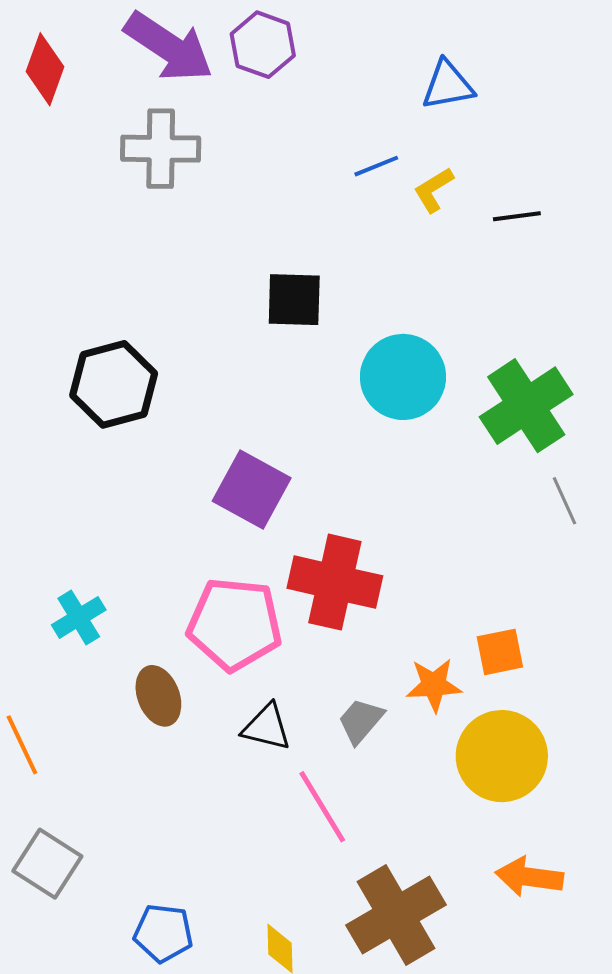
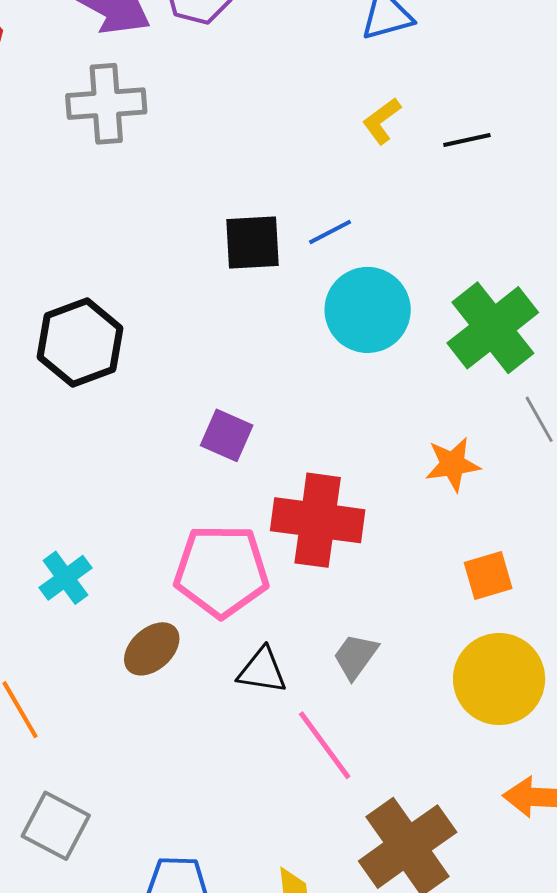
blue line: (376, 166) -> (330, 232), moved
purple square: (252, 490) -> (227, 435), size x0.7
orange star: (434, 685) -> (453, 464), moved
brown ellipse: (158, 696) -> (152, 649), turned 74

